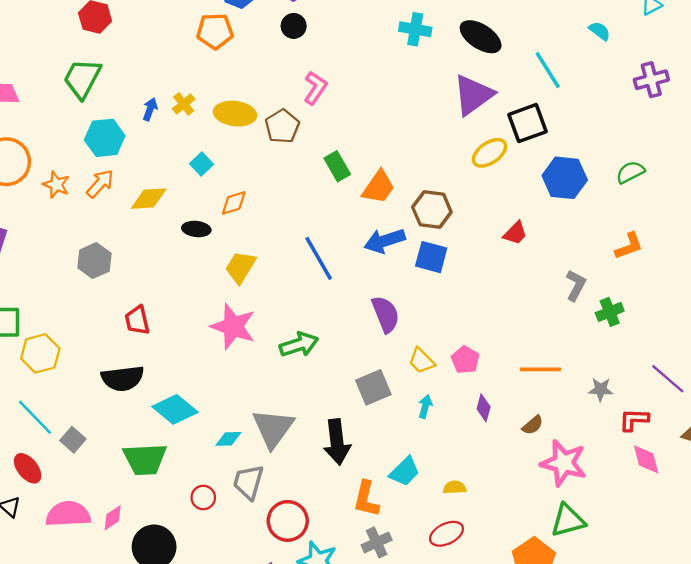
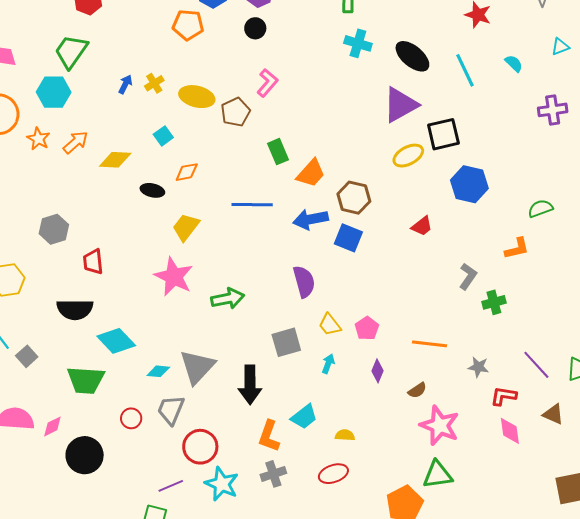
cyan line: (548, 70) -> (465, 70), moved
cyan hexagon: (105, 138) -> (54, 92), moved
green semicircle: (630, 172) -> (540, 209), moved
blue line: (319, 258) -> (252, 205), moved, turned -66
gray hexagon: (94, 261) -> (54, 229), moved

